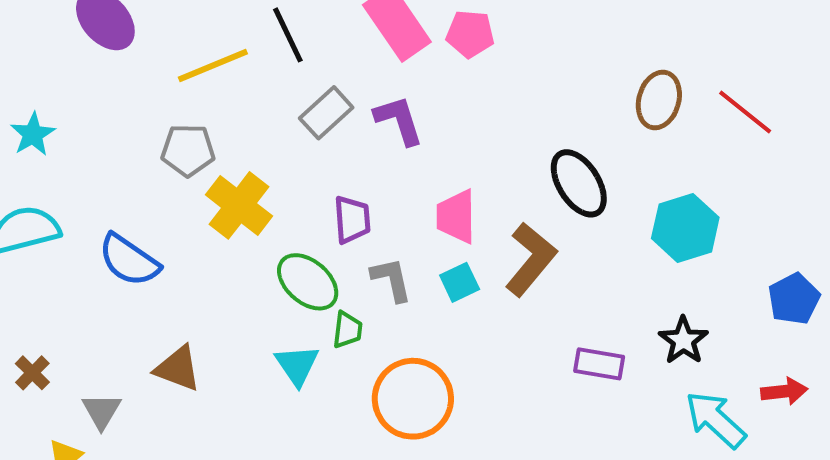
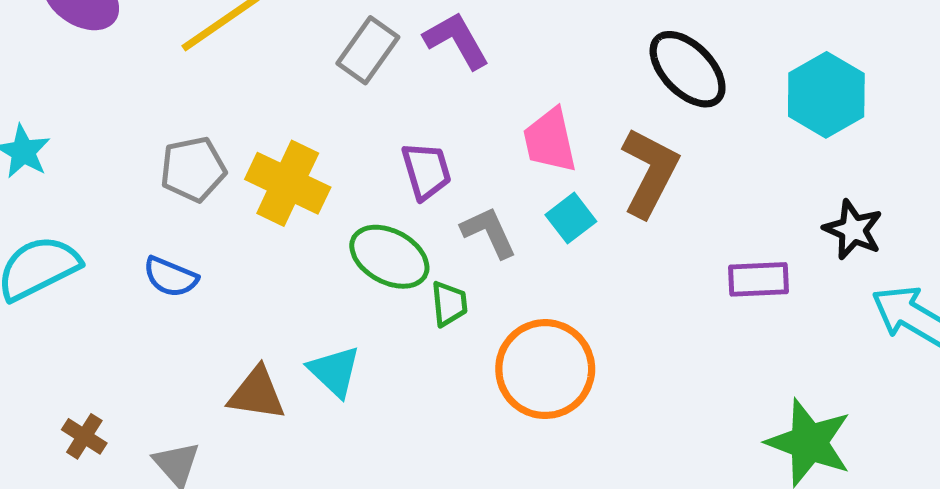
gray pentagon: (188, 150) -> (193, 169), moved
blue semicircle: (129, 260) -> (170, 277), size x0.7
cyan triangle: (297, 365) -> (334, 371), moved

